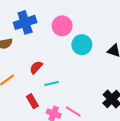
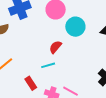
red semicircle: (36, 67) -> (55, 47), moved

